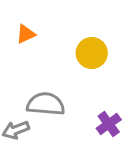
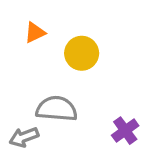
yellow circle: (92, 53) -> (82, 53), moved

